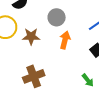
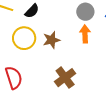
gray circle: (57, 17) -> (85, 12), moved

